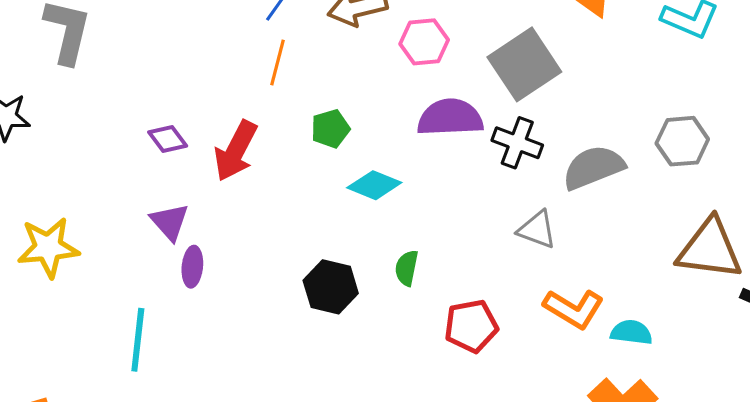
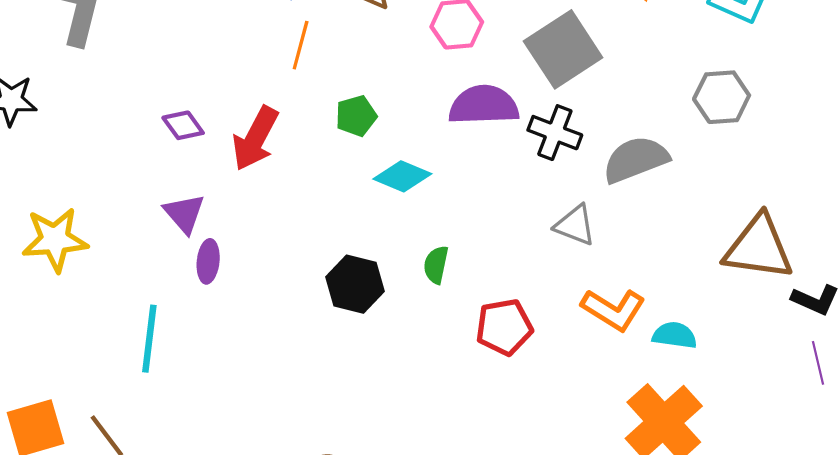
gray hexagon: (682, 141) -> (722, 97), moved

